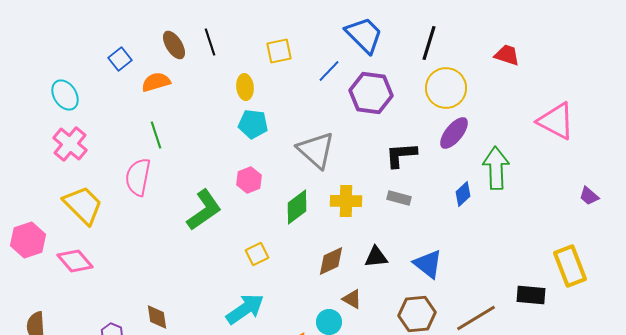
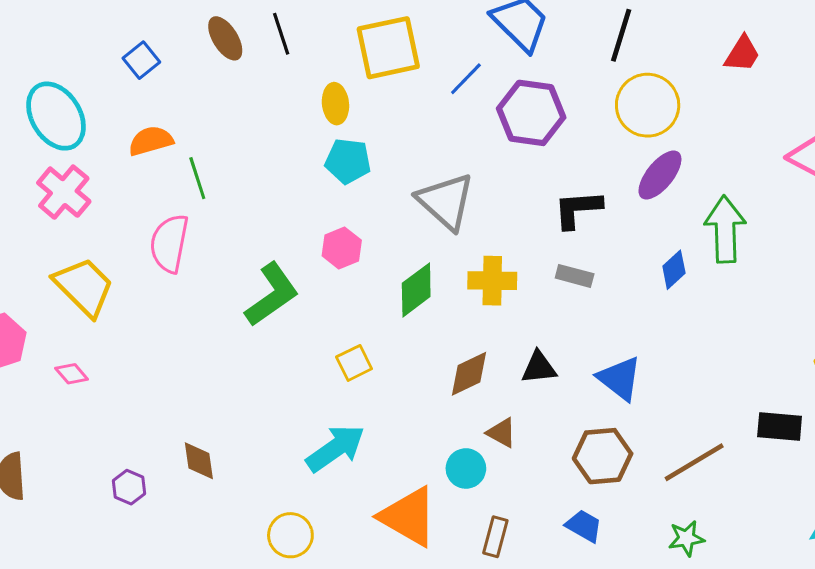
yellow square: (279, 51) -> (388, 48), size x1.6
red trapezoid: (507, 55) -> (742, 54), turned 104
orange semicircle: (156, 82) -> (151, 141), moved
cyan ellipse: (65, 95) -> (56, 116), size x1.4
pink diamond: (75, 261) -> (72, 374), size x0.6

